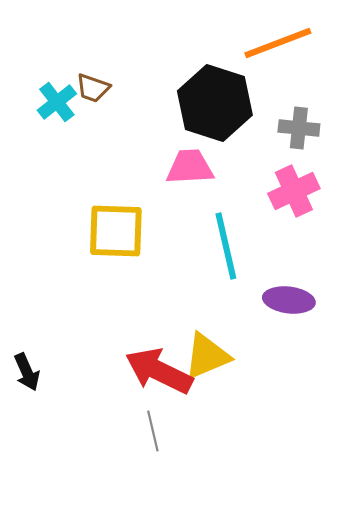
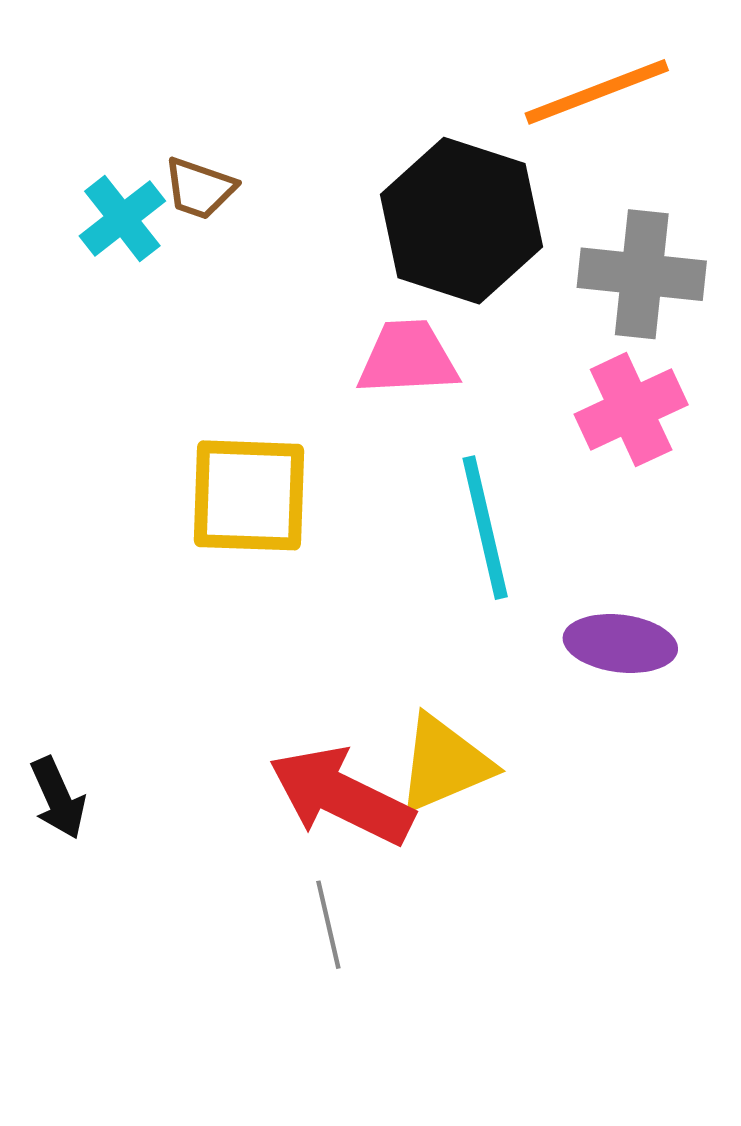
gray cross: (299, 128) -> (642, 274), size x1.4

